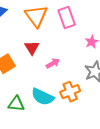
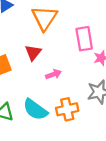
pink rectangle: (67, 17) -> (84, 39), moved

